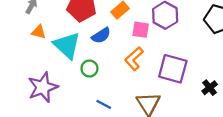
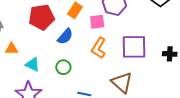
cyan triangle: (67, 45) -> (32, 64), moved, size x0.6
black cross: (210, 88) -> (170, 54), turned -32

